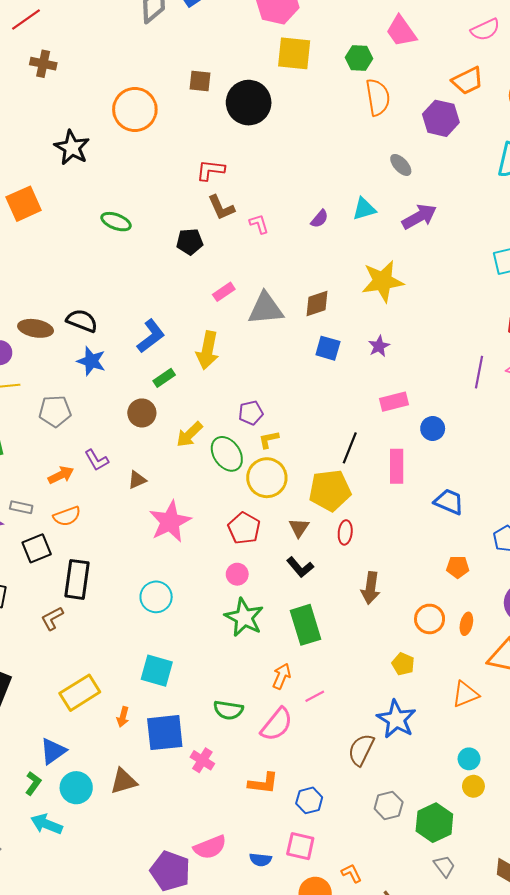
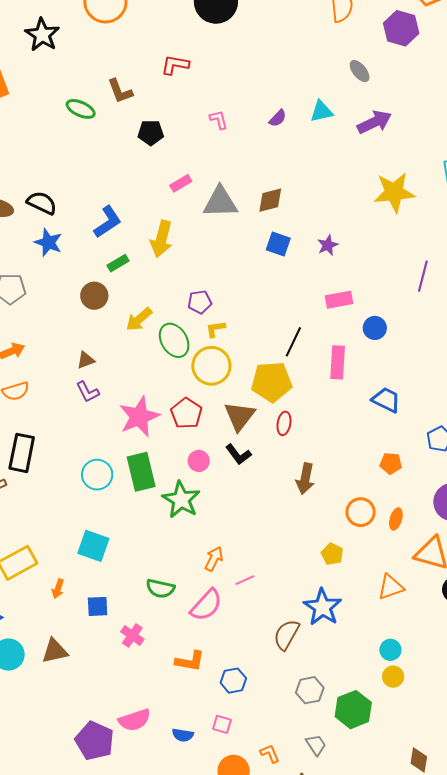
brown L-shape: (221, 208) -> (120, 91), moved
yellow star: (383, 281) -> (394, 192), moved
purple L-shape: (97, 460) -> (87, 392), moved
pink star: (170, 522) -> (139, 417), moved
brown triangle: (299, 528) -> (240, 416), size x1.6
pink circle: (237, 574) -> (199, 461), moved
green rectangle: (306, 625) -> (141, 472), moved
blue square: (165, 733) -> (98, 606), size x0.6
pink square: (300, 846) -> (222, 724), size x0.7
gray trapezoid: (444, 866) -> (316, 745), moved

